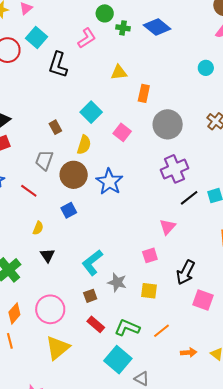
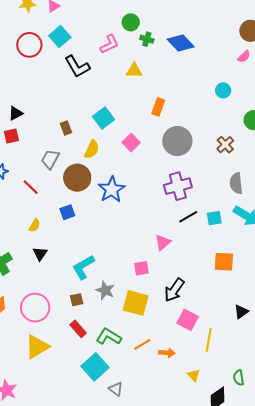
black L-shape: (58, 65) -> (77, 66), turned -56
yellow triangle: (119, 72) -> (134, 71), moved
yellow square: (149, 291) -> (136, 303), size x1.5
orange arrow: (189, 352) -> (167, 353), moved

